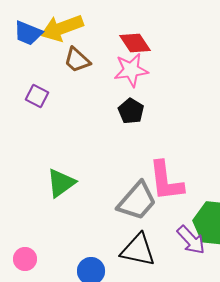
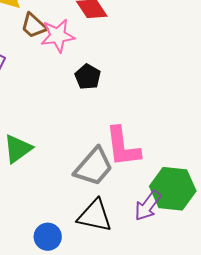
pink star: (131, 70) -> (58, 36), moved
purple arrow: (191, 240) -> (148, 206), turned 80

